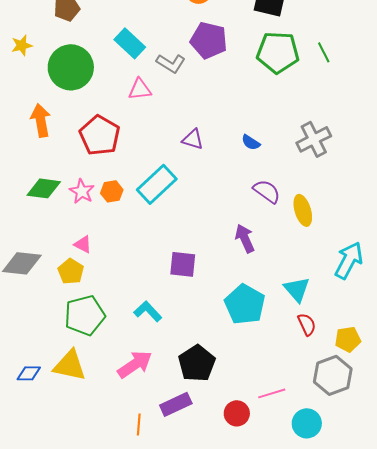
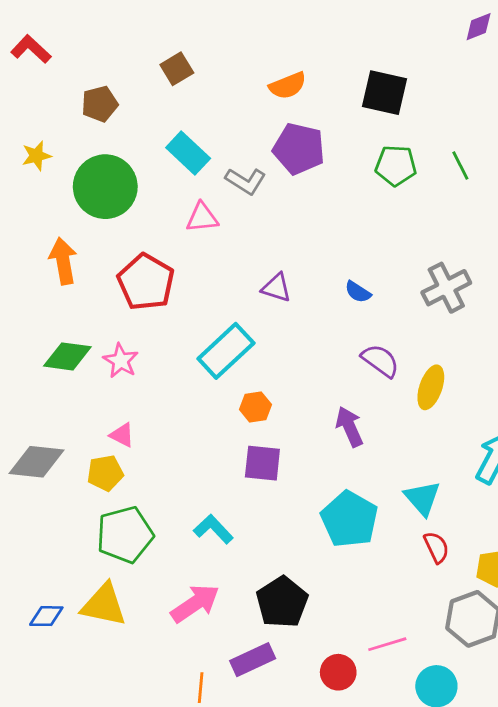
green pentagon: (278, 52) -> (396, 166), size x0.7
orange hexagon: (112, 191) -> (255, 407), moved
yellow ellipse: (303, 210) -> (431, 387), turned 36
yellow pentagon: (71, 271) -> (105, 473), turned 30

